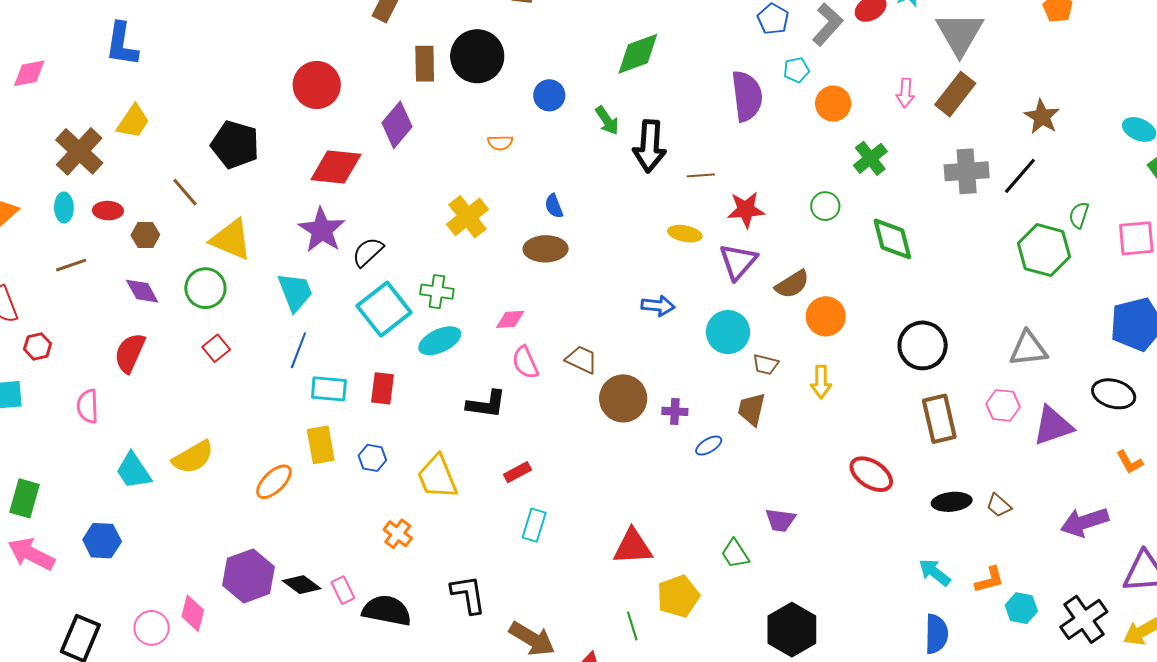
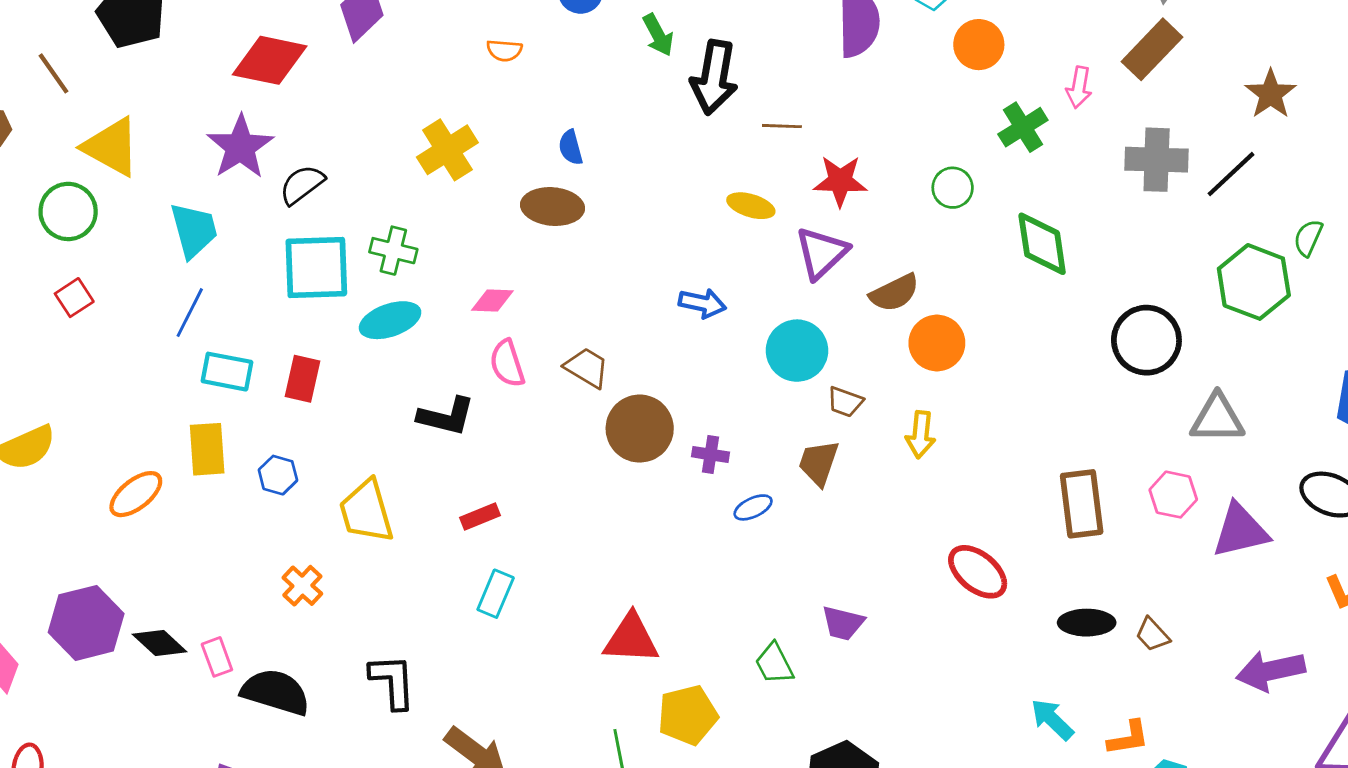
pink arrow: (905, 93) -> (1079, 87), moved
cyan square: (384, 309) -> (316, 267), turned 30
black circle: (923, 345) -> (1146, 340), moved

